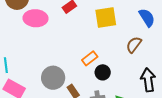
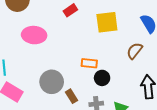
pink ellipse: (36, 18) -> (34, 35), moved
orange rectangle: (90, 58) -> (89, 63), turned 42

